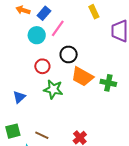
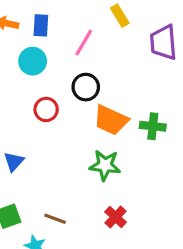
blue rectangle: (44, 13) -> (41, 25), turned -32
pink line: (58, 28) -> (84, 43), moved
green star: (53, 89) -> (105, 165), moved

